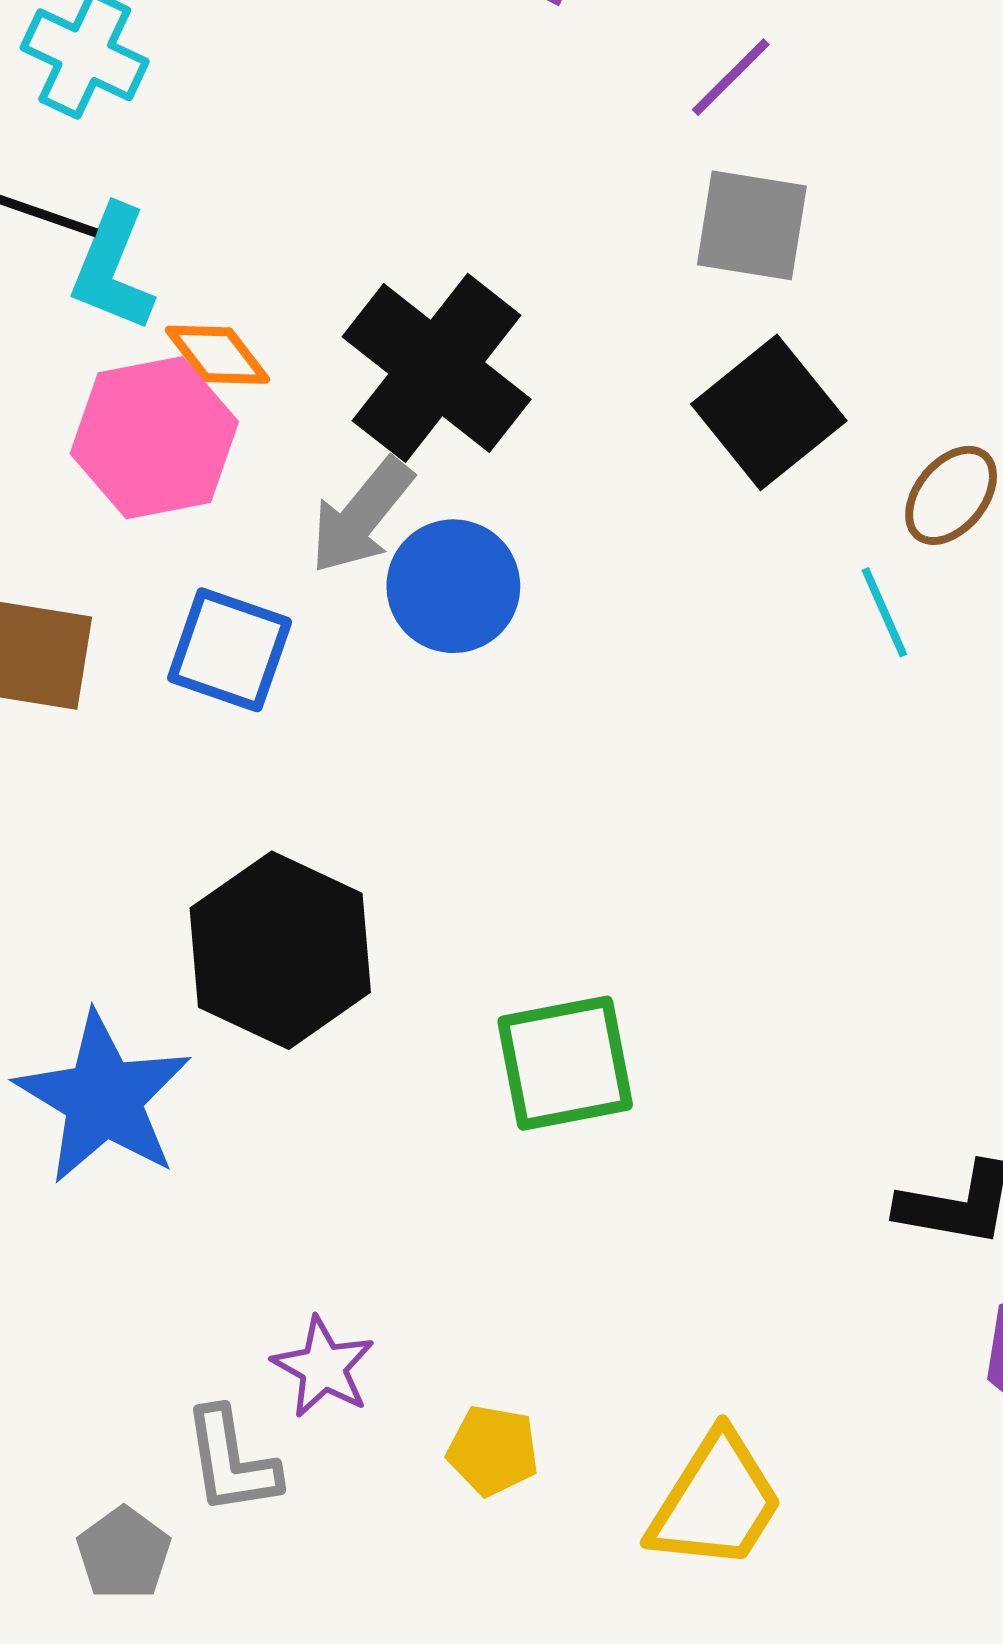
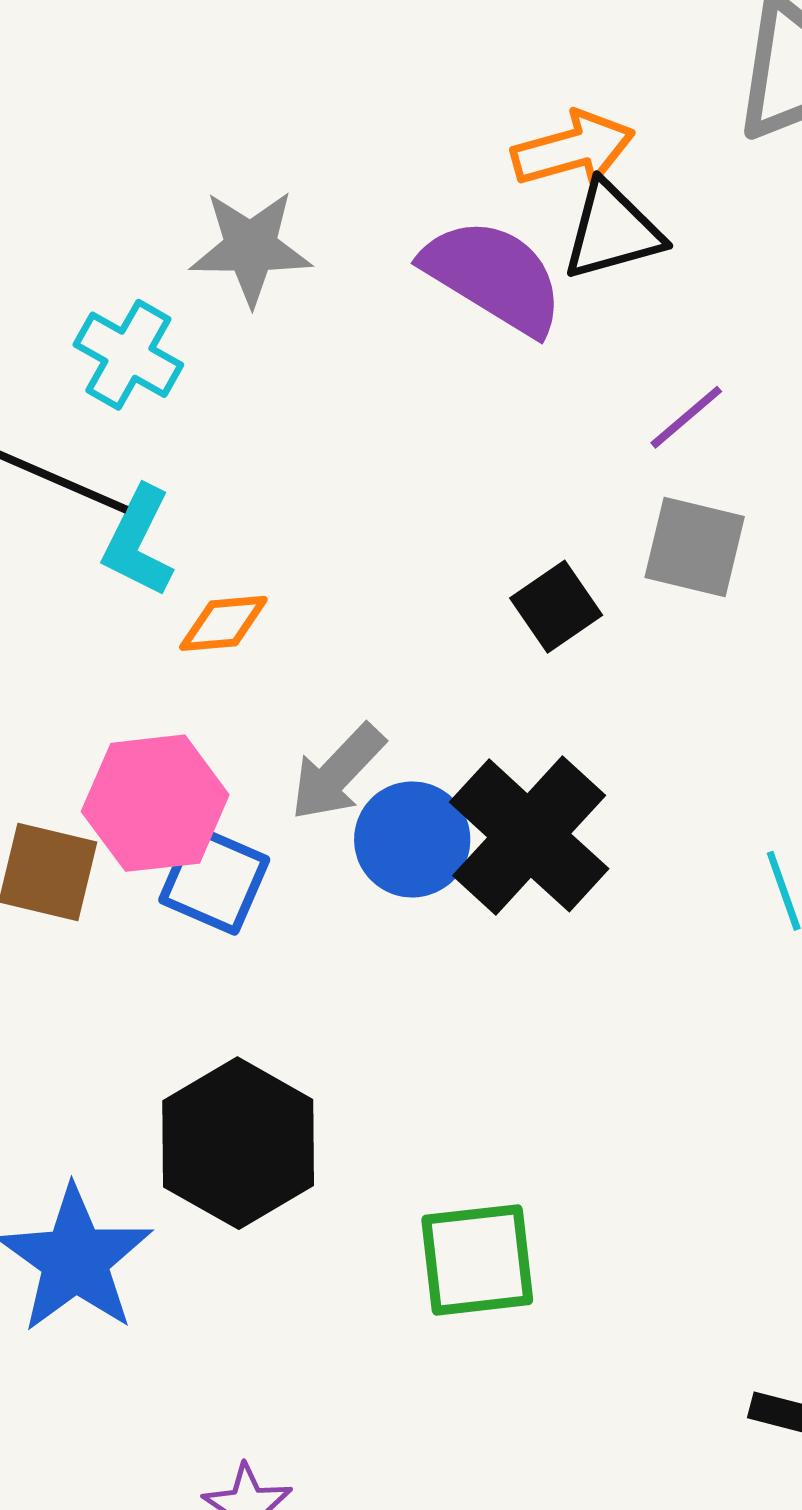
orange diamond: (218, 355) -> (223, 623), turned -62
black cross: (437, 368) -> (529, 835), moved
black square: (769, 412) -> (556, 607), moved, size x0.7
pink hexagon: (154, 438) -> (155, 803), moved

